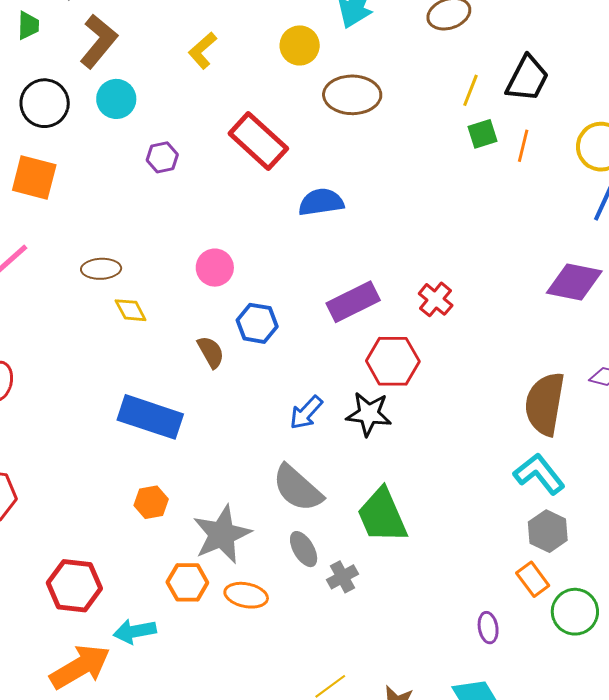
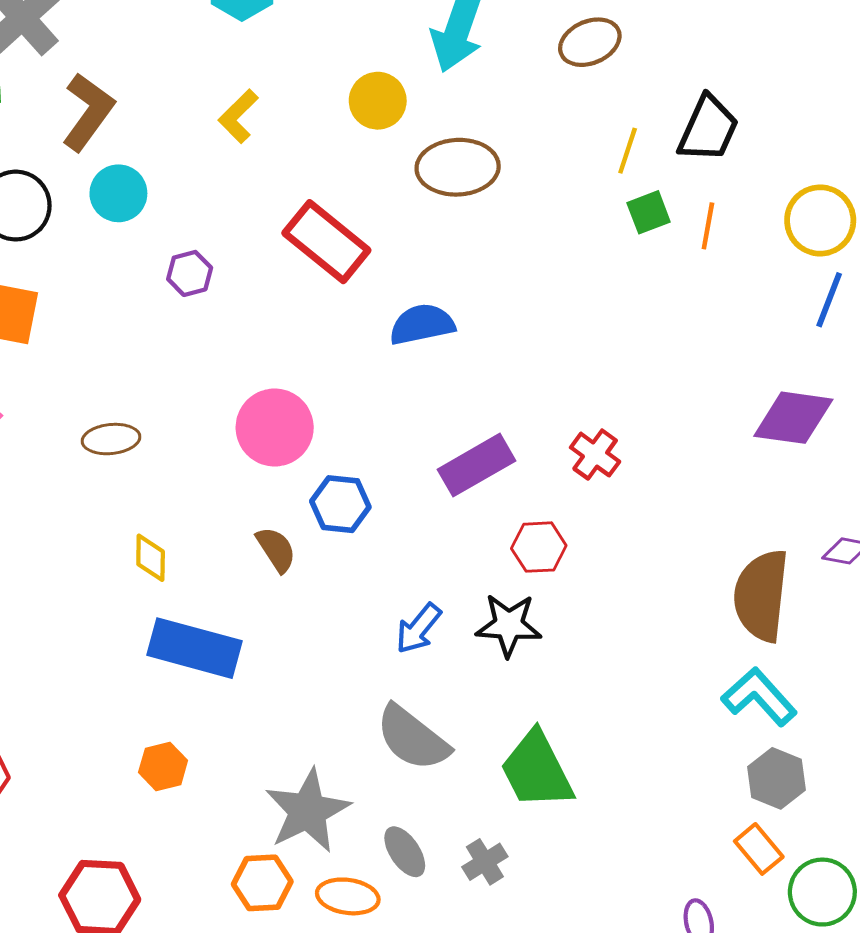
pink circle: (215, 268) -> (275, 428), size x1.4
yellow diamond: (131, 310) -> (151, 558), moved, turned 32
red hexagon: (393, 361) -> (539, 547), size x0.7
orange hexagon: (151, 502) -> (163, 766), moved
gray ellipse: (304, 549) -> (405, 852), moved

